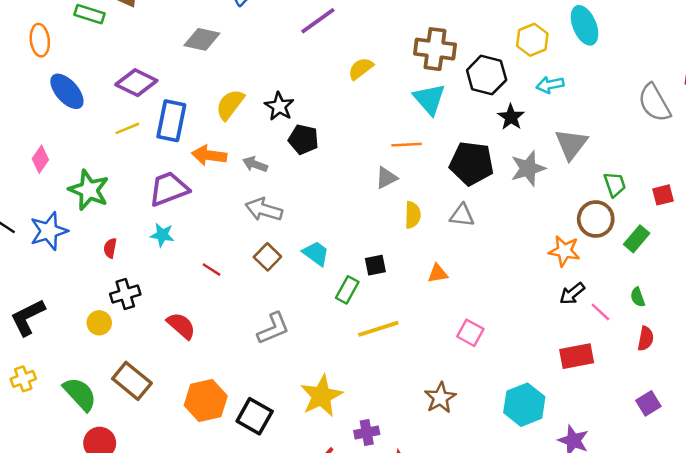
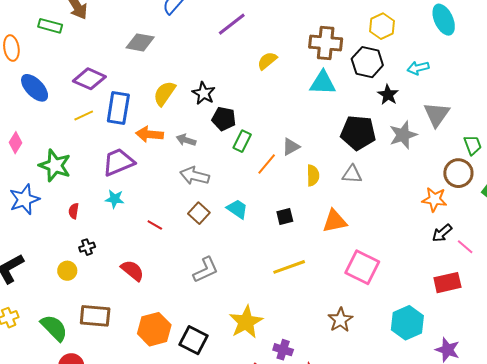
yellow hexagon: (532, 40) -> (382, 26), moved
cyan triangle: (429, 99) -> (323, 83), turned -44
orange line: (407, 145) -> (267, 164), moved, turned -45
orange triangle: (438, 273) -> (335, 221), size x1.5
green rectangle: (347, 290) -> (242, 141), moved
black cross: (125, 294) -> (87, 247), size x0.7
pink square: (470, 333) -> (362, 267), size x1.6
brown rectangle: (132, 381) -> (95, 316), turned -32
purple cross: (367, 433) -> (283, 350), turned 30

